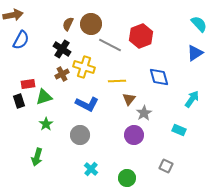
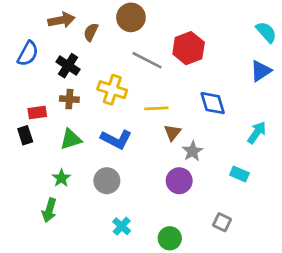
brown arrow: (13, 15) -> (61, 20), moved
brown circle: (91, 24) -> (131, 17), moved
black cross: (62, 49) -> (68, 66), moved
brown cross: (62, 74) -> (69, 99), moved, turned 32
green triangle: (44, 97) -> (71, 139), moved
green star: (46, 124) -> (61, 178), moved

